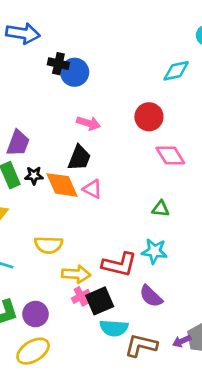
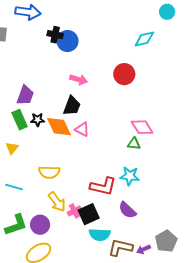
pink diamond: (170, 156) -> (142, 127), moved
yellow arrow: (76, 274) -> (57, 202), moved, turned 50
purple arrow: (182, 341) -> (143, 249), moved

